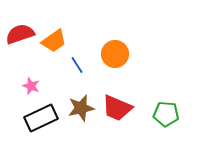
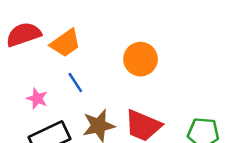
blue line: (77, 65) -> (75, 83), moved

